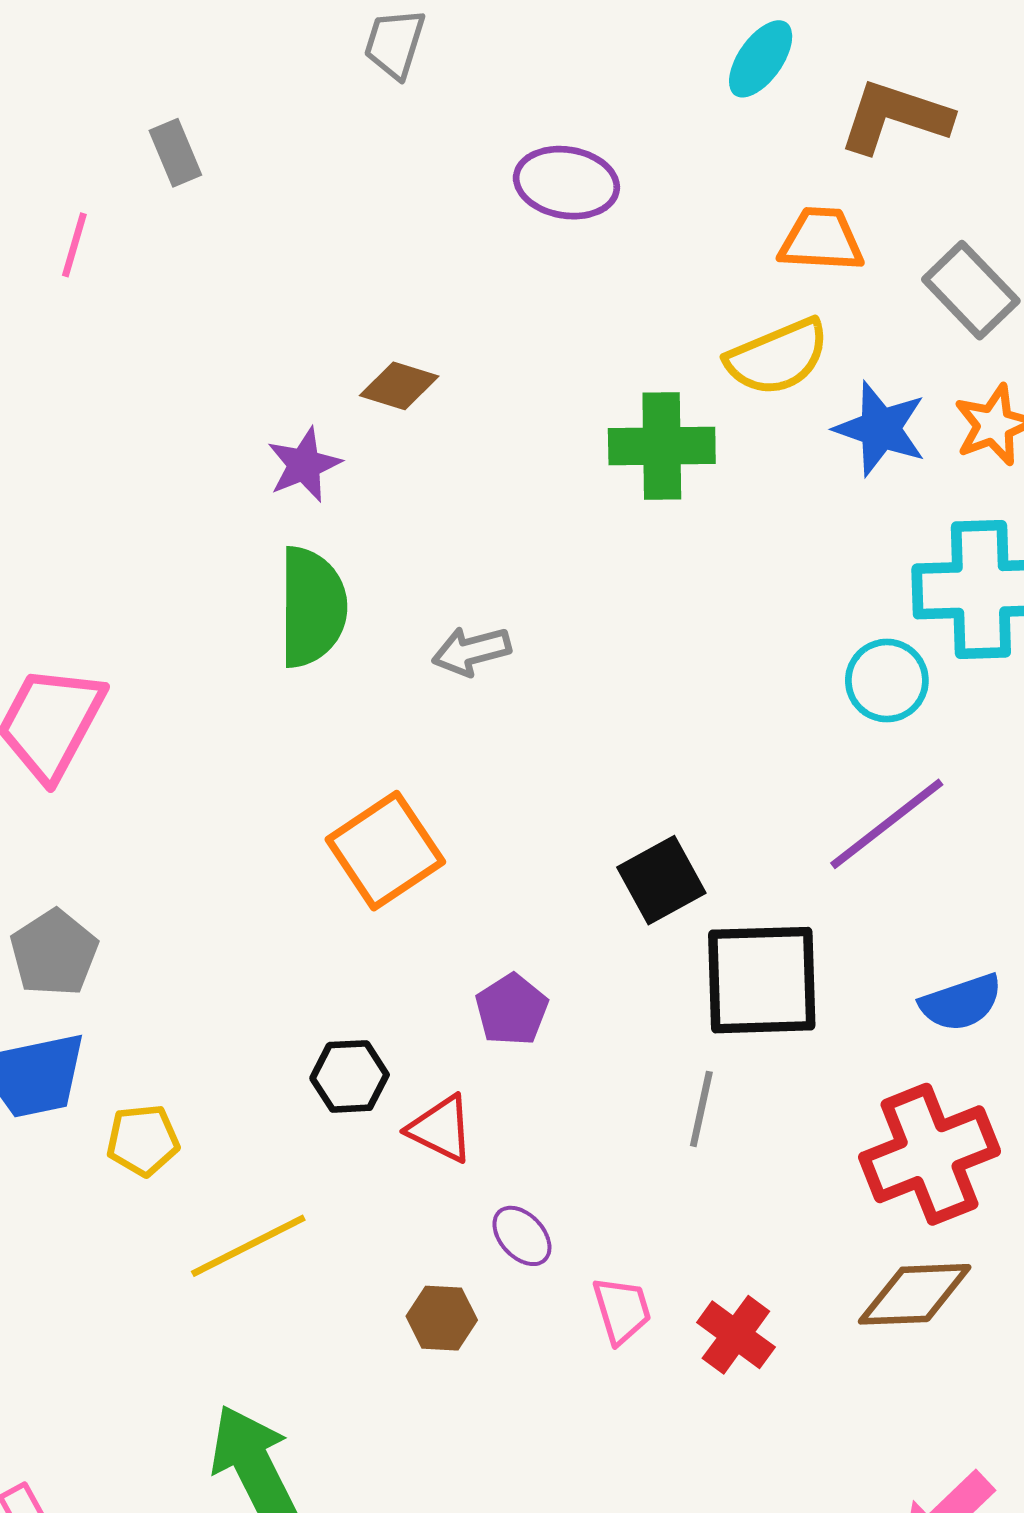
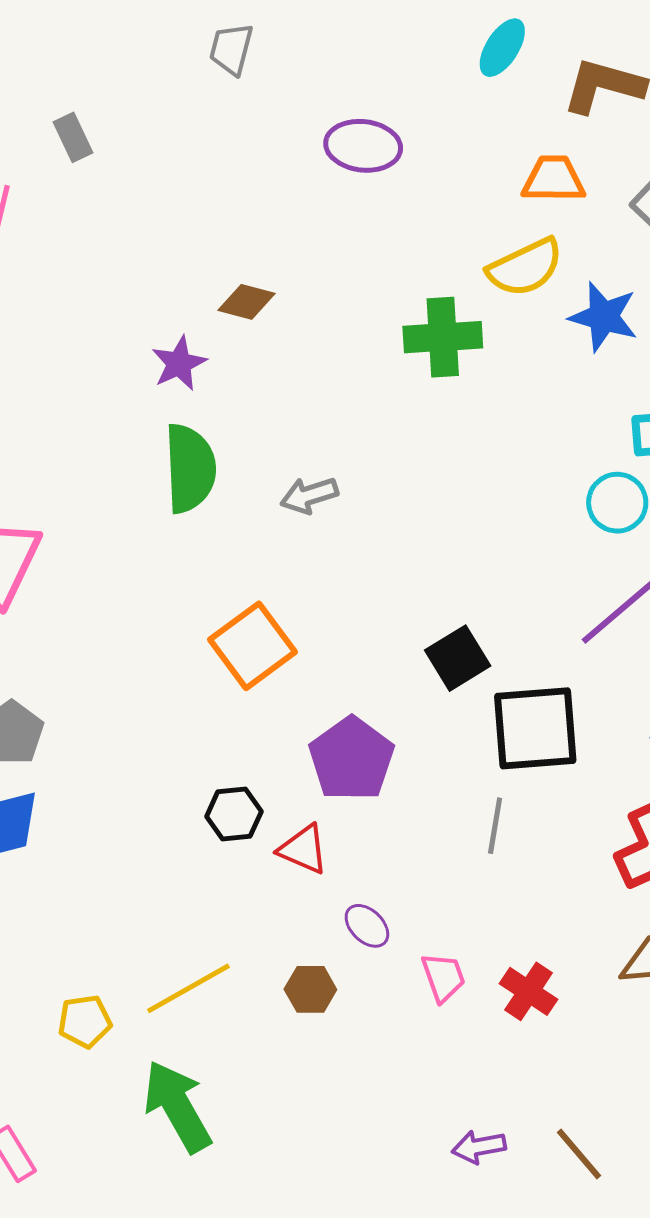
purple pentagon: (512, 1010) -> (351, 759), size x1.6
yellow pentagon: (143, 1140) -> (85, 1021), moved
yellow line: (248, 1246) -> (188, 988), moved

